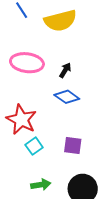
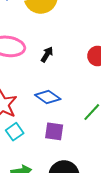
blue diamond: (67, 97) -> (48, 97), moved

